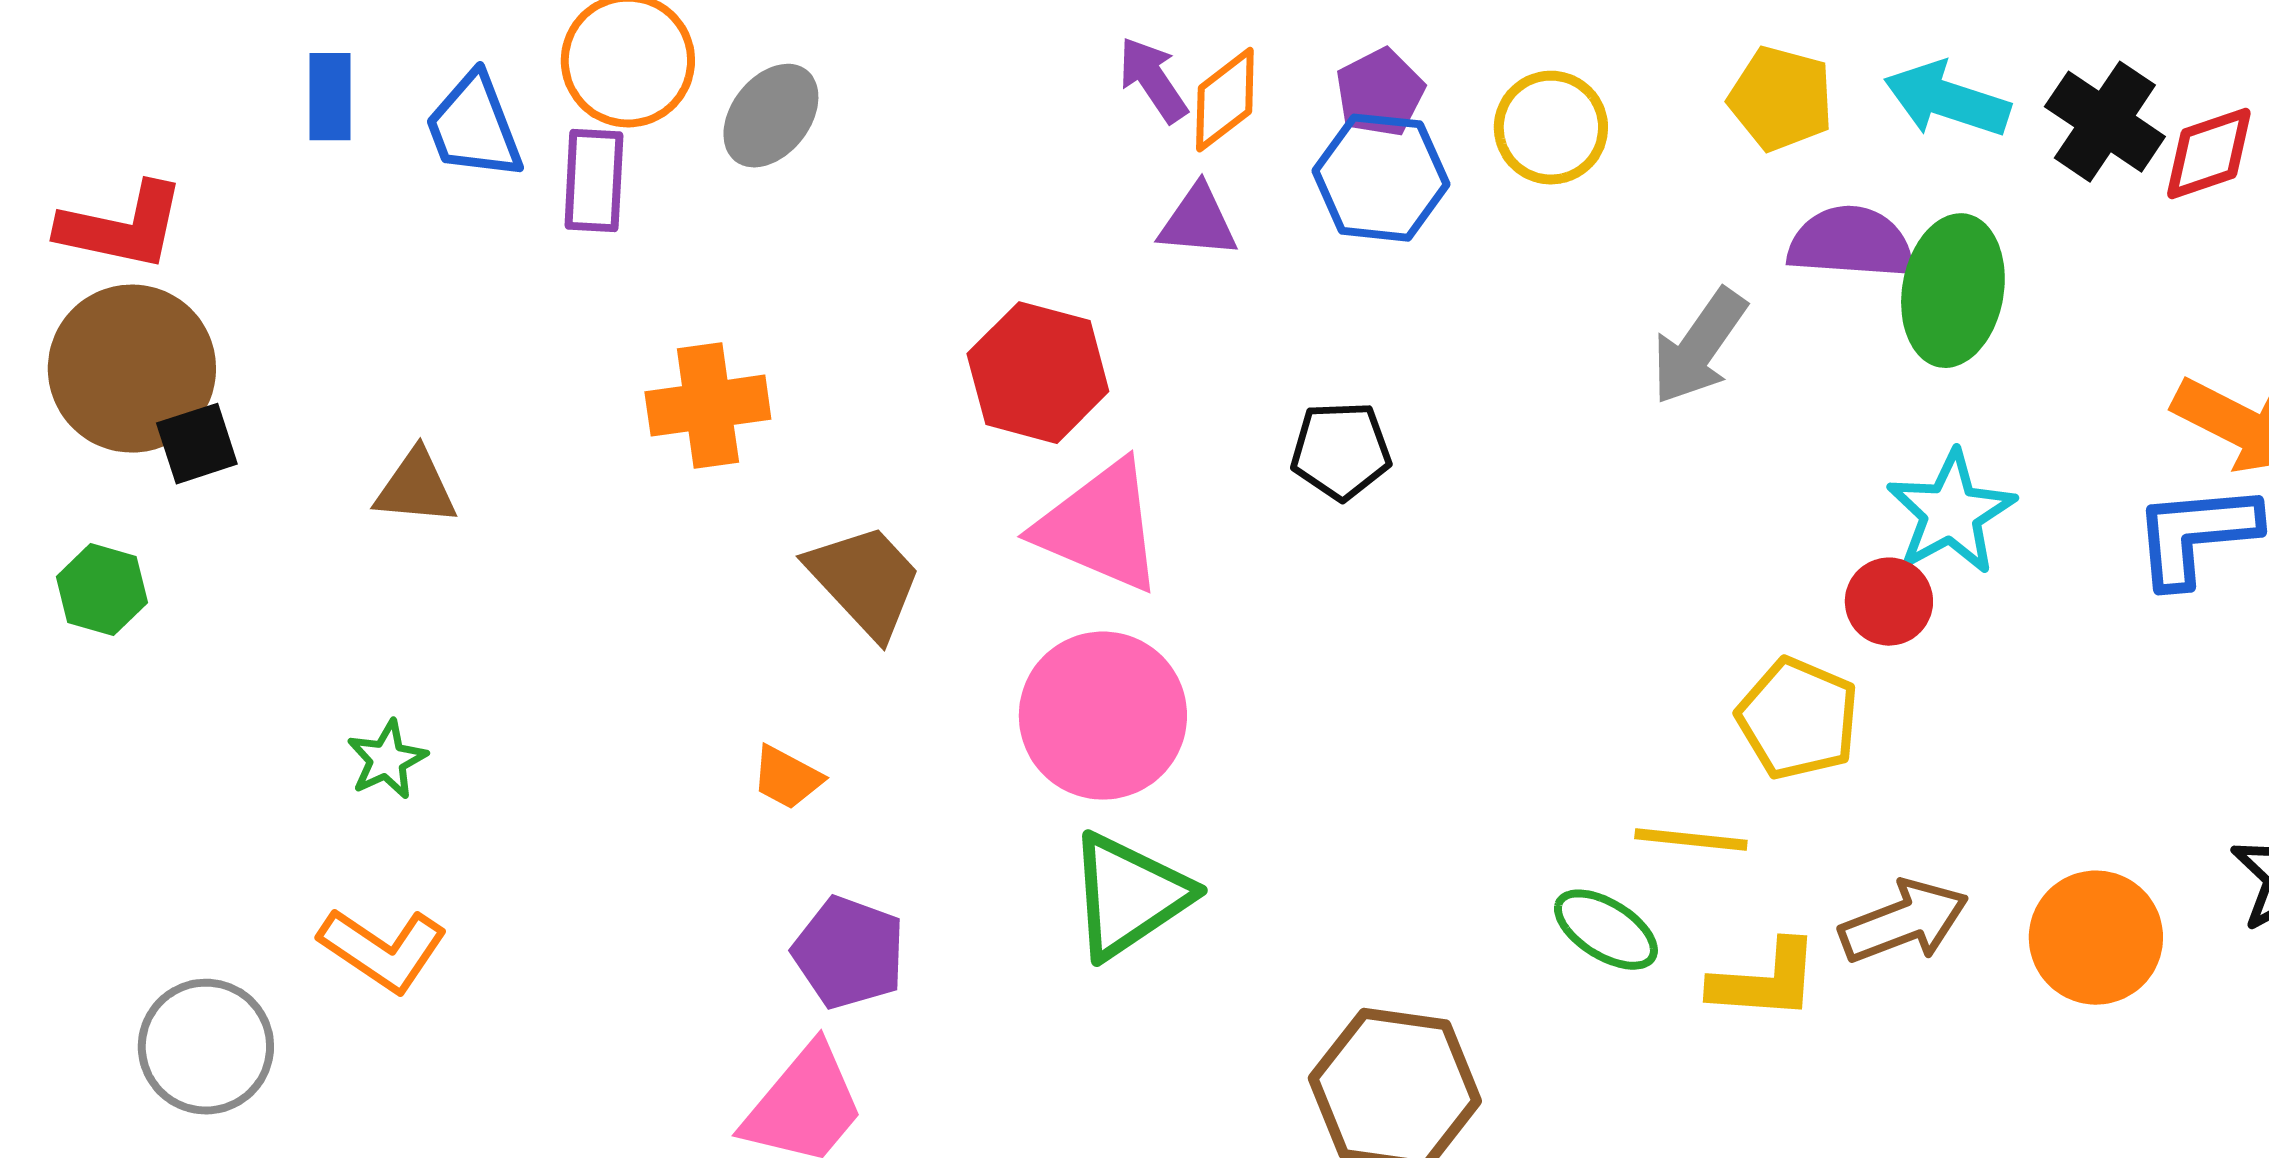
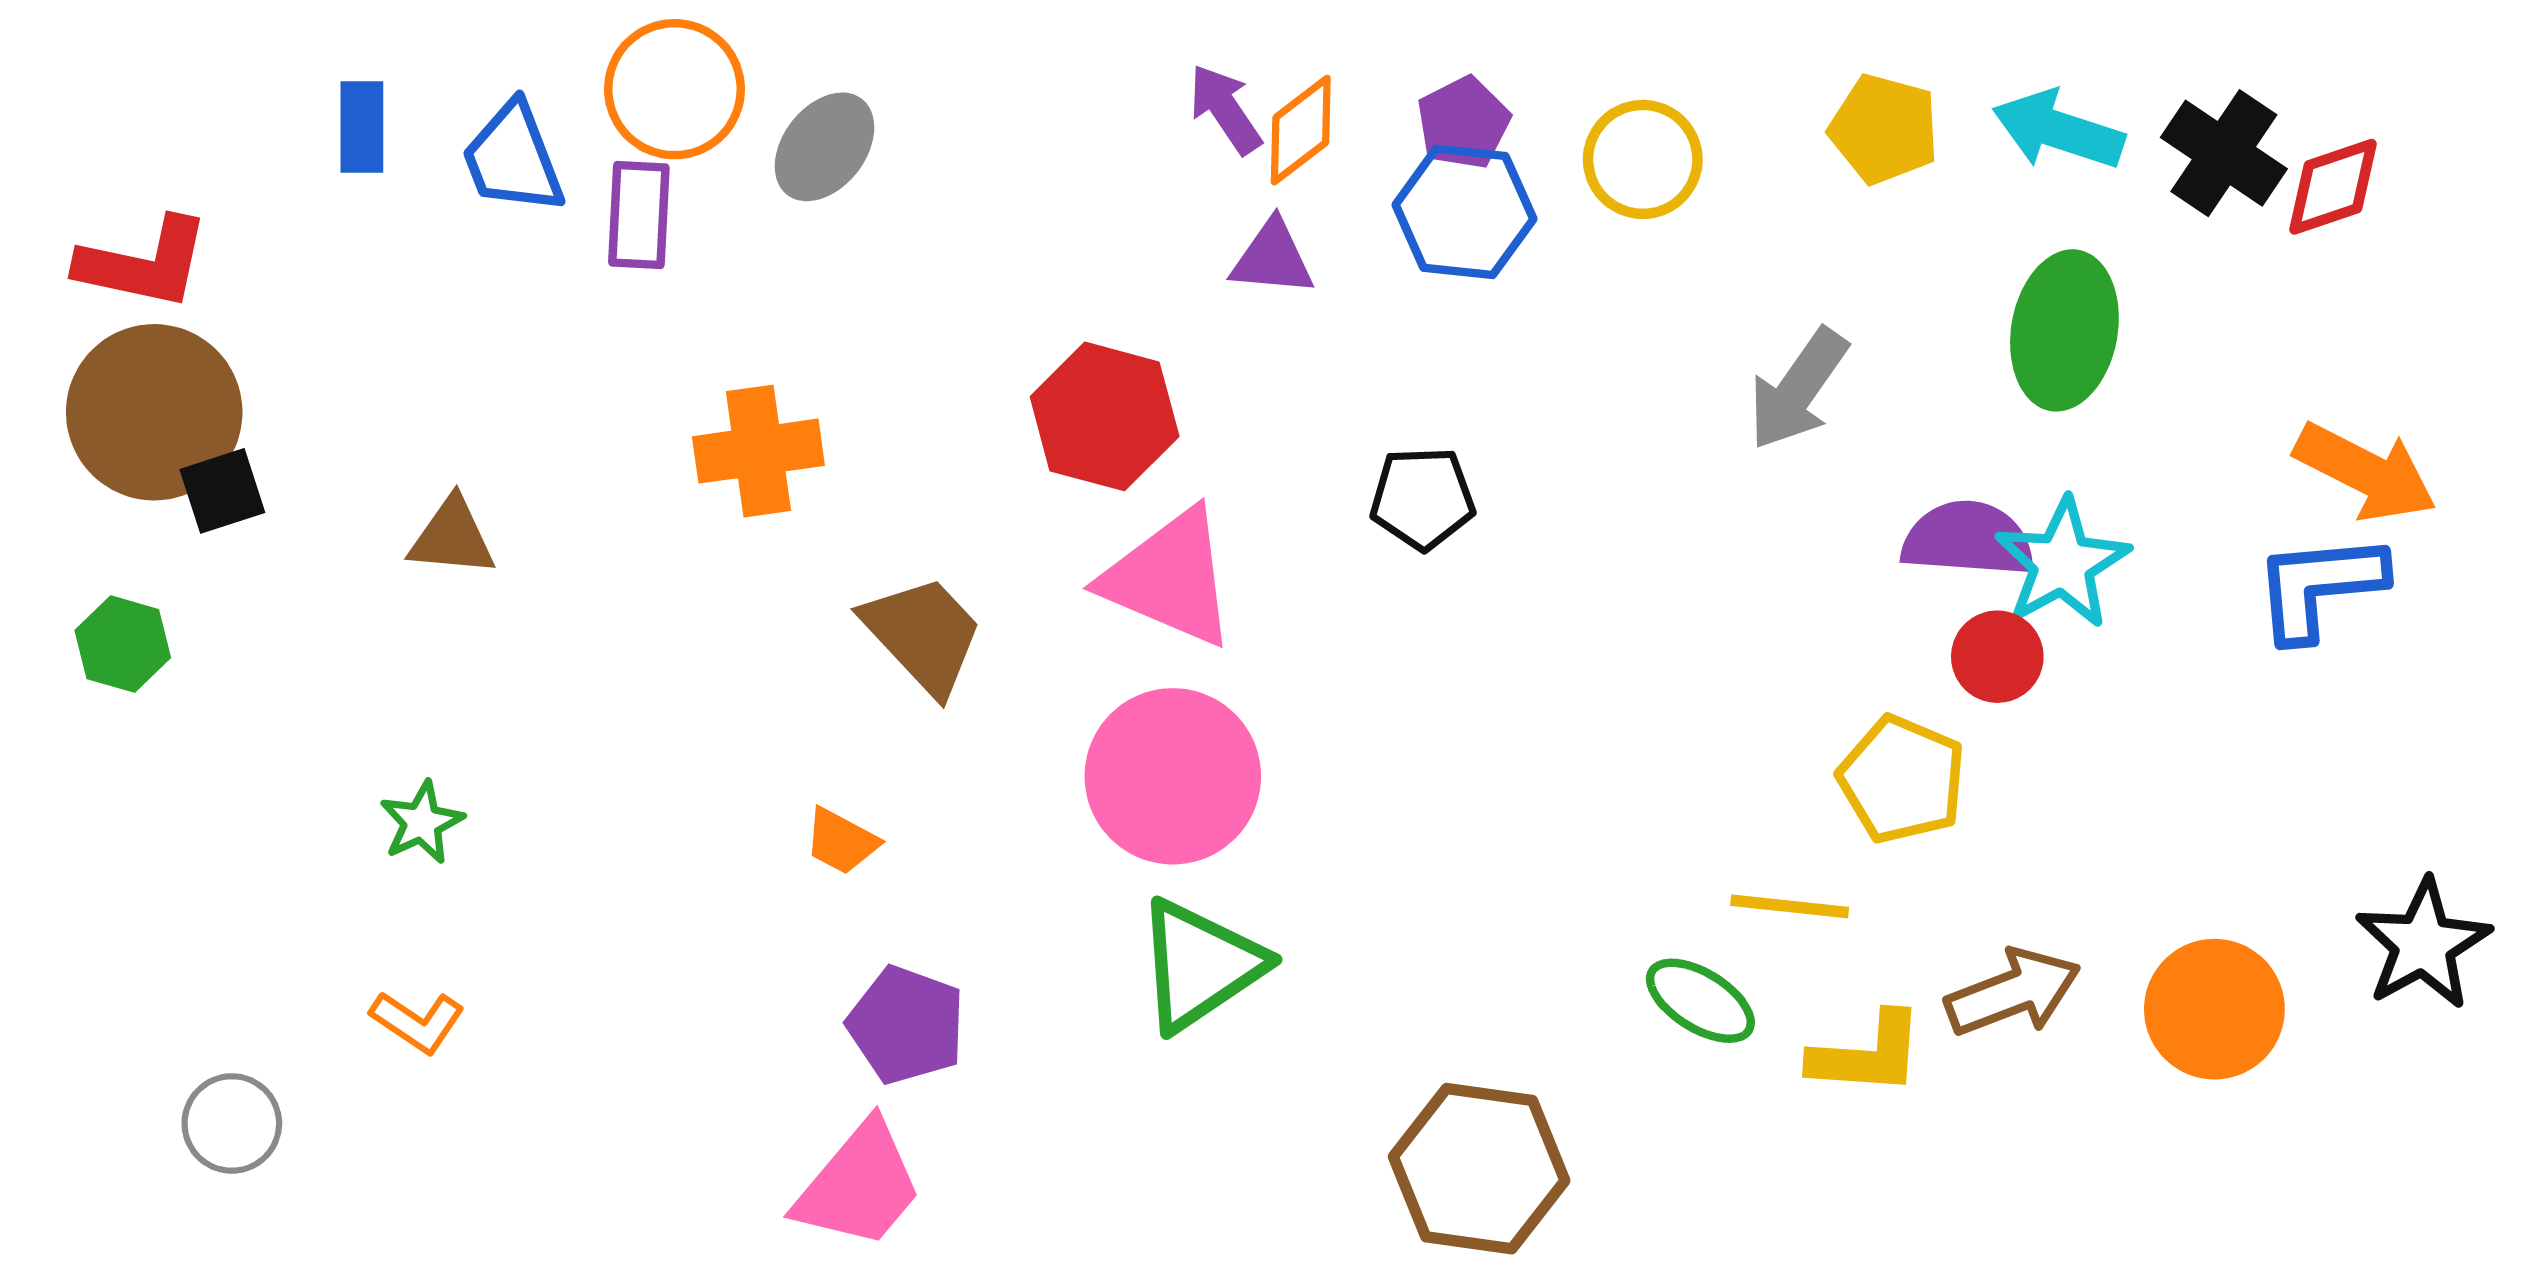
purple semicircle: (1851, 243) -> (1968, 539), moved
orange L-shape: (383, 950) -> (418, 1022), size x0.7
gray circle: (206, 1047) -> (232, 1123), size x0.7

